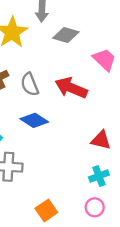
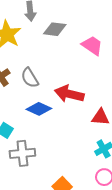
red arrow: (71, 88) -> (69, 94), moved

